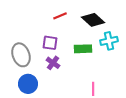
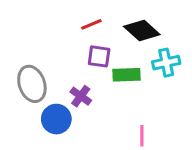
purple square: (50, 43) -> (99, 56), moved
blue circle: (28, 84) -> (56, 119), moved

